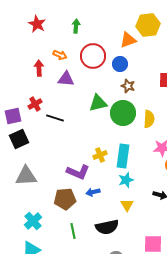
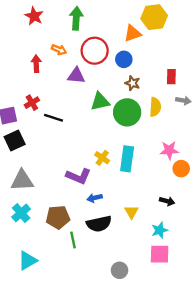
green arrow: (76, 26) -> (76, 18), size x1.5
purple triangle: (66, 79) -> (76, 76), moved
yellow semicircle: (149, 119) -> (155, 107), moved
yellow cross: (100, 155) -> (102, 158), turned -32
cyan star: (126, 180) -> (160, 230), moved
brown pentagon: (65, 199) -> (58, 217), moved
cyan cross: (33, 221) -> (21, 213), moved
black semicircle: (107, 227) -> (99, 224), moved

